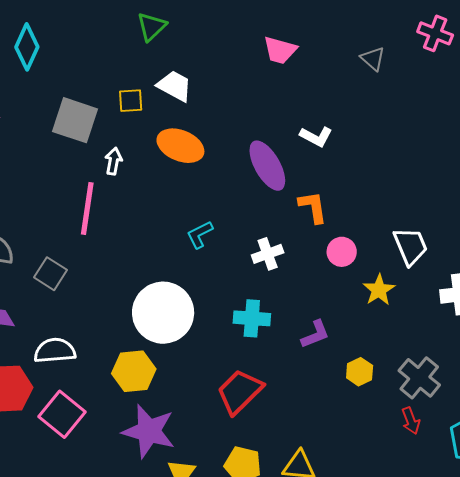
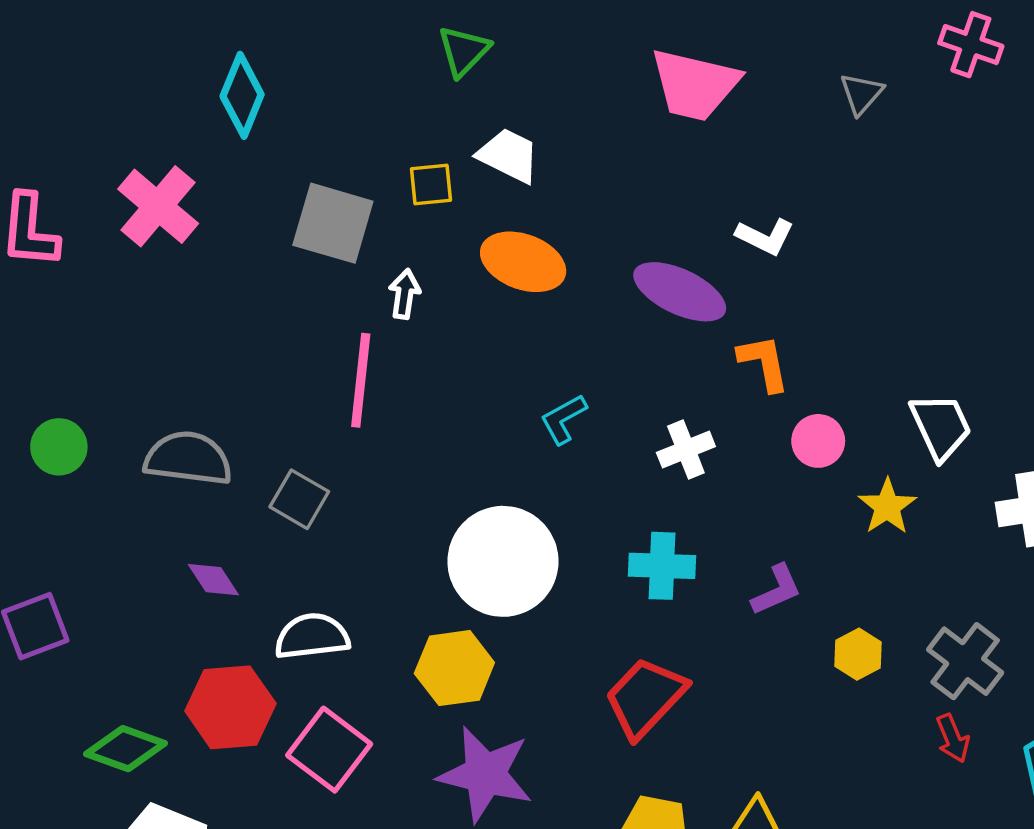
pink trapezoid: (280, 50) -> (695, 85), size x1.5
gray triangle: (373, 59) -> (861, 94), turned 32
purple ellipse: (267, 166) -> (680, 292), turned -33

